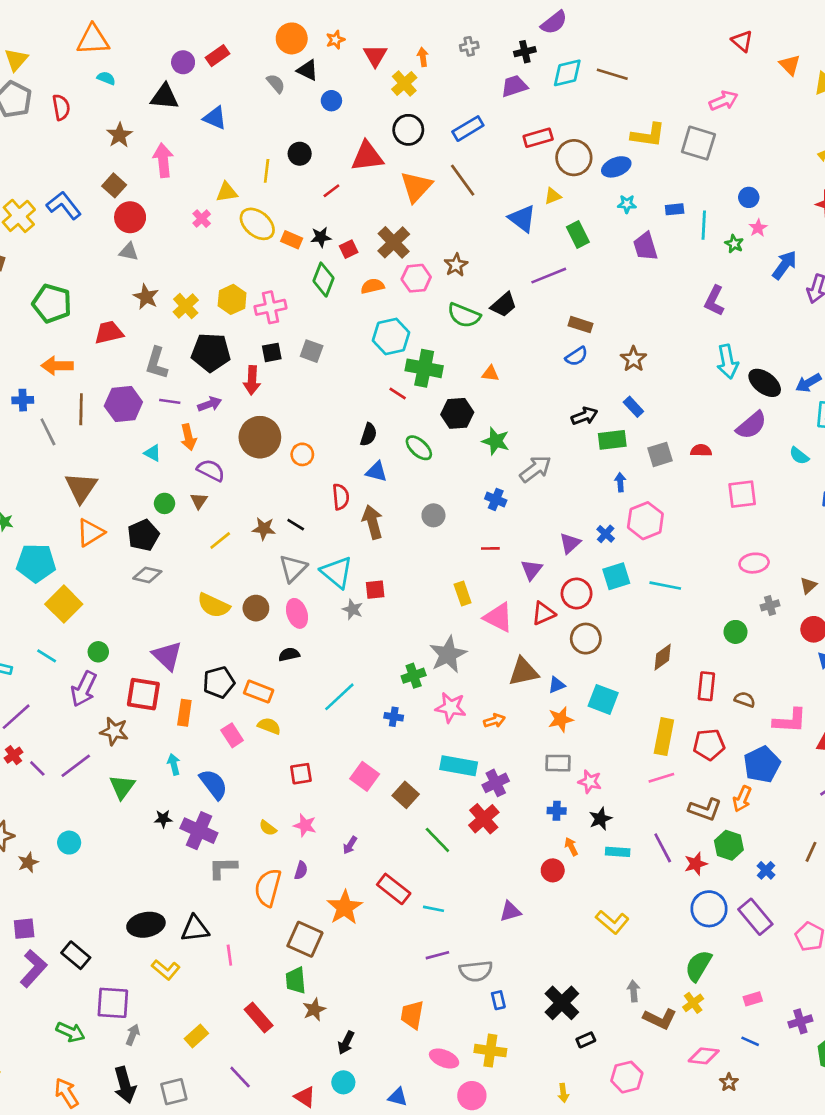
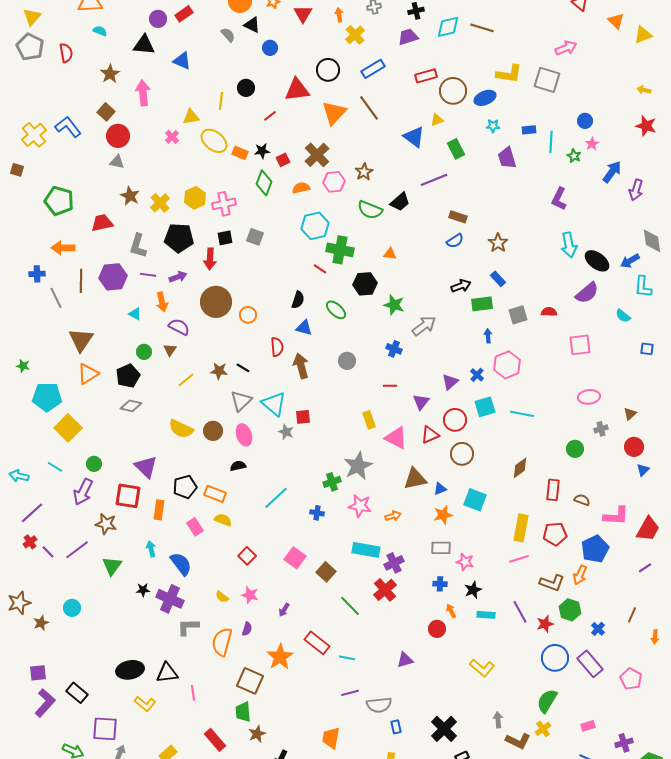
yellow cross: (404, 83) -> (355, 35), moved
red square: (301, 774) -> (247, 556), turned -36

